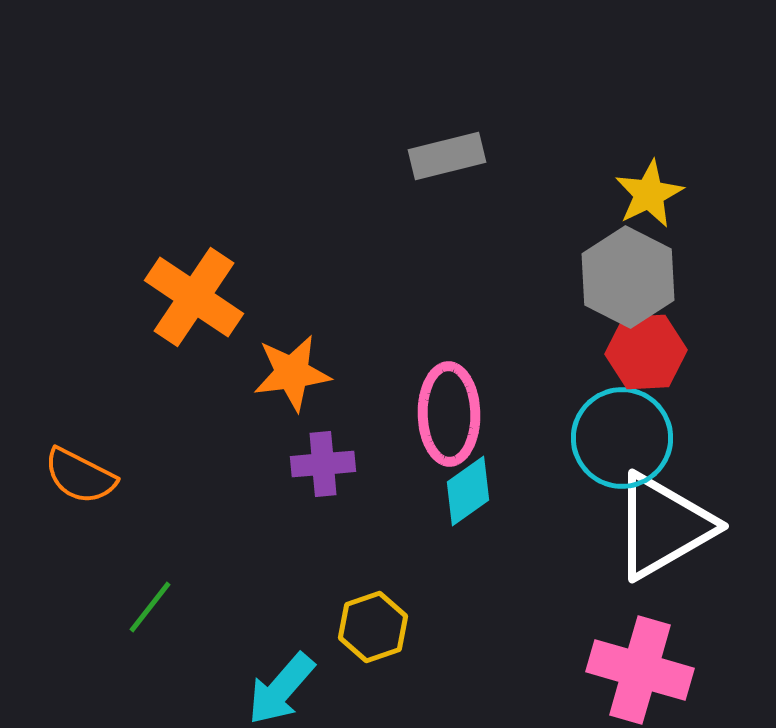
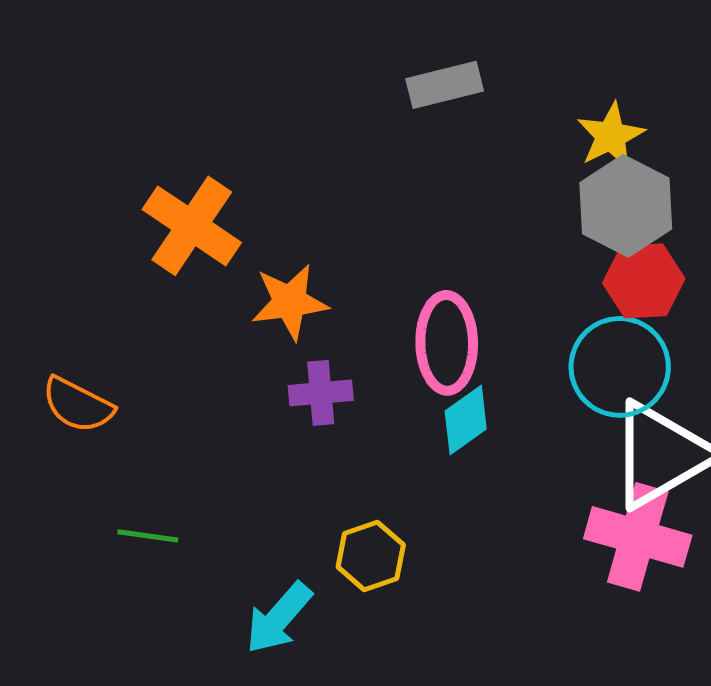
yellow star: (649, 194) -> (611, 136), moved
green line: (150, 607) -> (148, 536), turned 60
pink cross: (640, 670) -> (638, 537), moved

